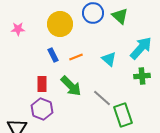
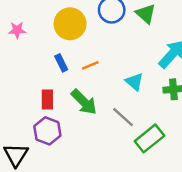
cyan triangle: (109, 59) -> (134, 82), moved
green rectangle: (123, 115) -> (149, 138), turned 70

